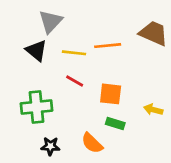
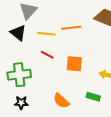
green rectangle: (115, 124) -> (93, 97), moved
black star: (50, 146) -> (21, 103), moved

